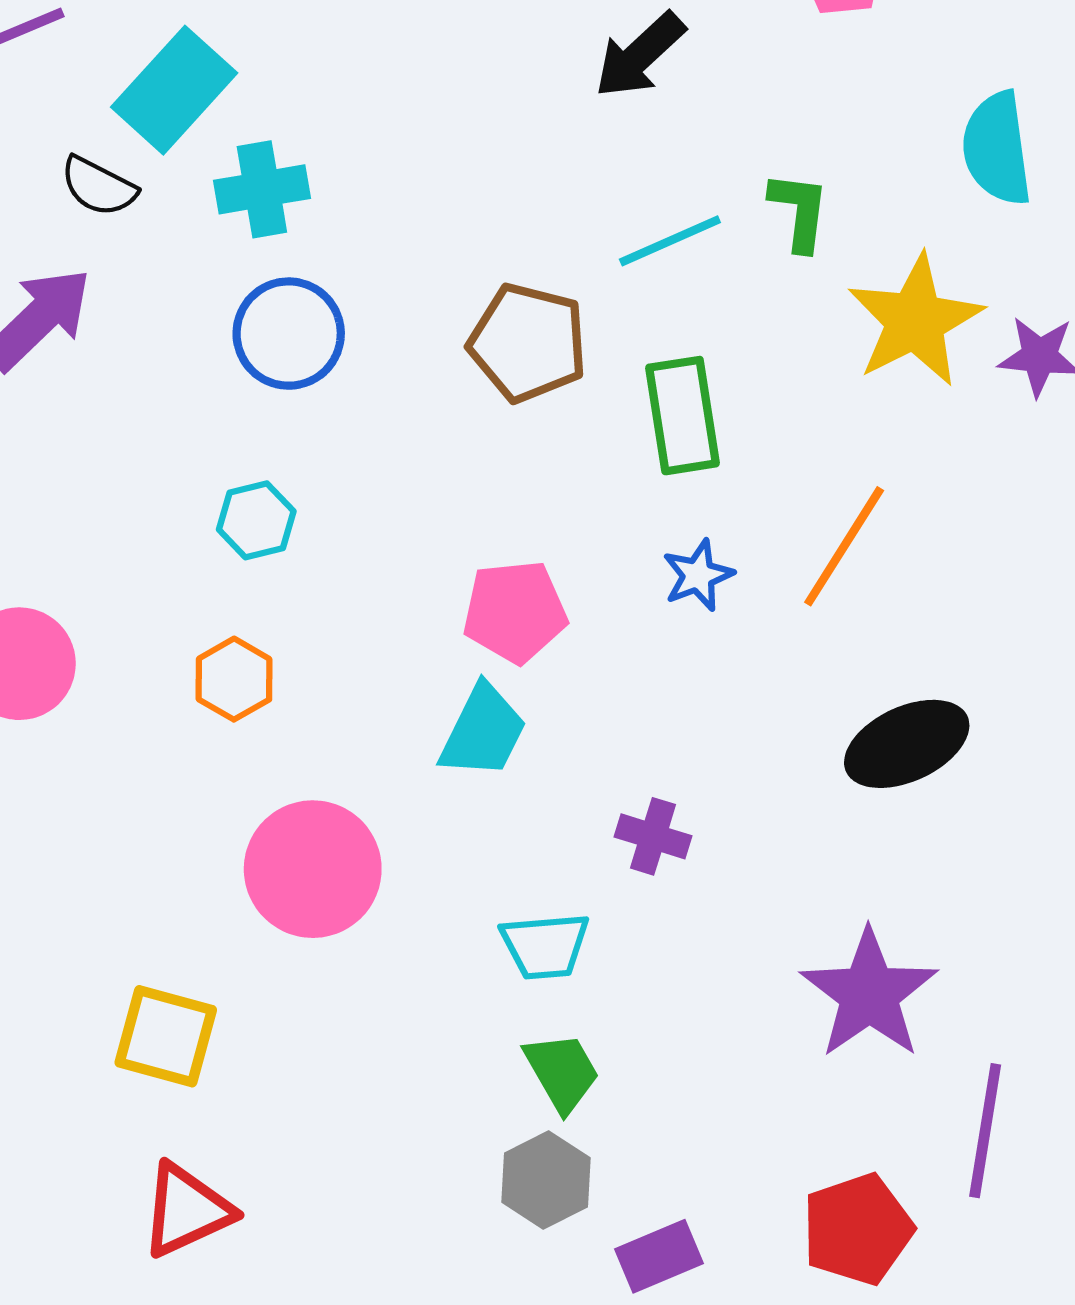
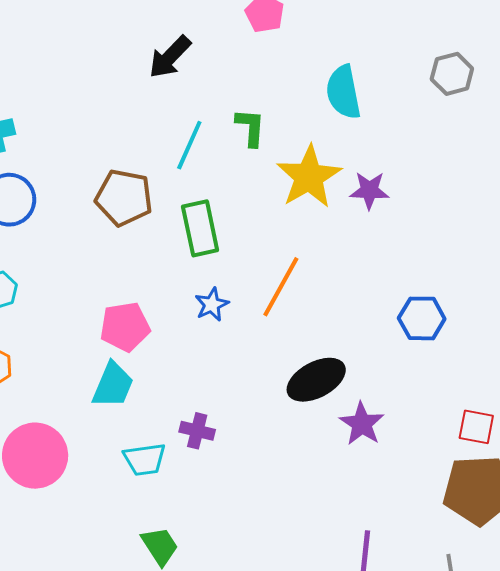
cyan line: (670, 241) -> (189, 145), turned -39
cyan trapezoid: (545, 946) -> (145, 459), moved
purple star: (869, 994) -> (362, 424), moved, size x0.7

